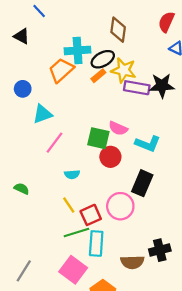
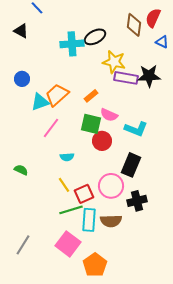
brown diamond: (118, 30) -> (134, 25), moved
black ellipse: (103, 59) -> (95, 37), moved
orange trapezoid: (61, 70) -> (57, 95), moved
orange rectangle: (98, 76) -> (91, 96), moved
black cross: (160, 250) -> (137, 201), moved
brown semicircle: (132, 262) -> (111, 221), moved

